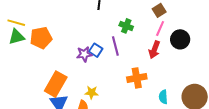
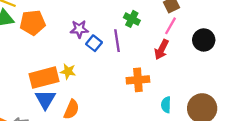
black circle: (180, 39) -> (204, 40), moved
purple star: (84, 54) -> (79, 29), moved
orange rectangle: (56, 84) -> (44, 78), turned 40
yellow star: (92, 92) -> (68, 71), moved

